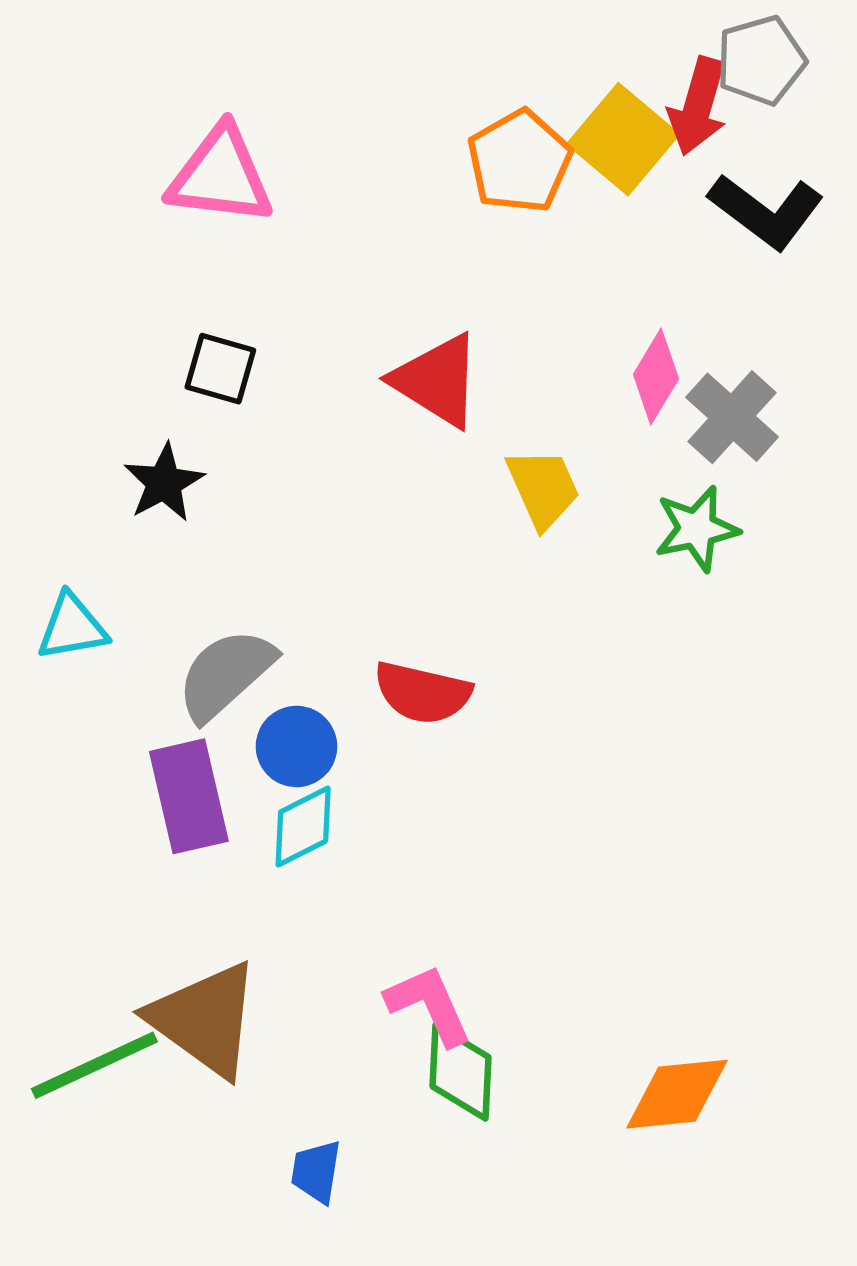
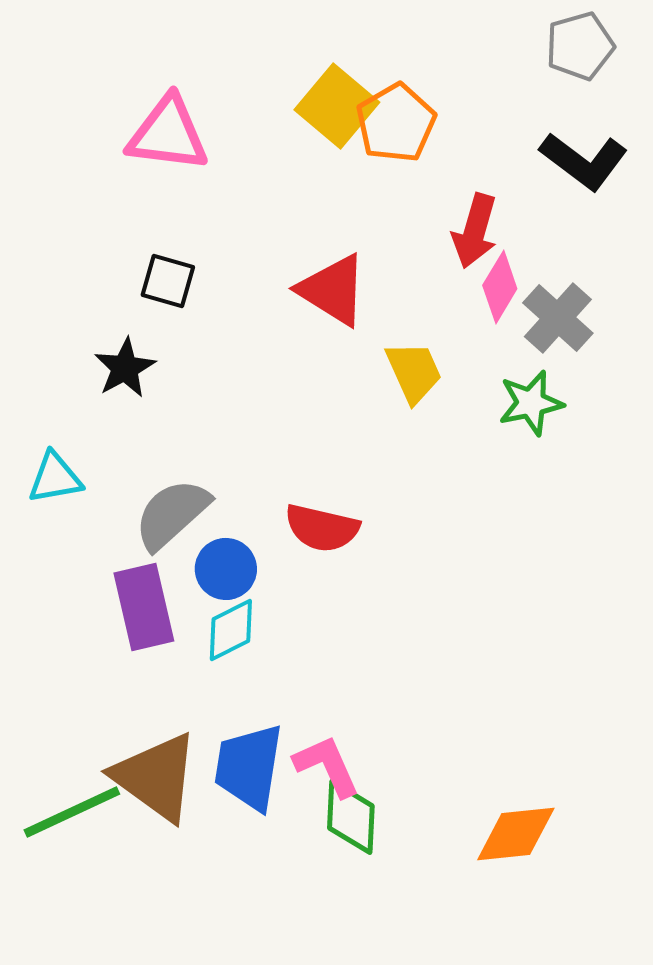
red arrow: (698, 106) -> (475, 231), moved
yellow square: (623, 139) -> (337, 106), moved
blue trapezoid: (316, 1172) -> (249, 767), moved, size x1.8

